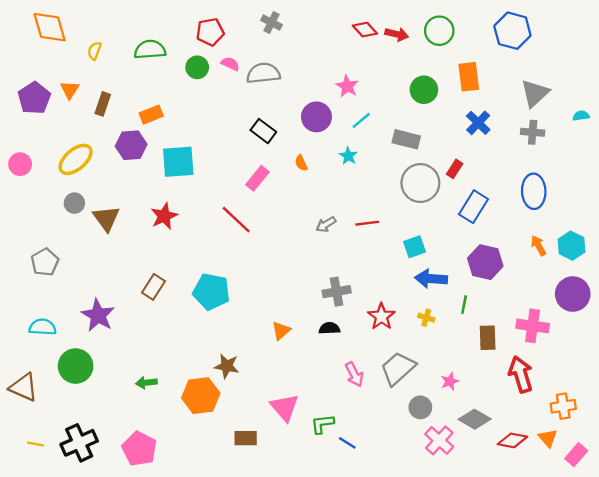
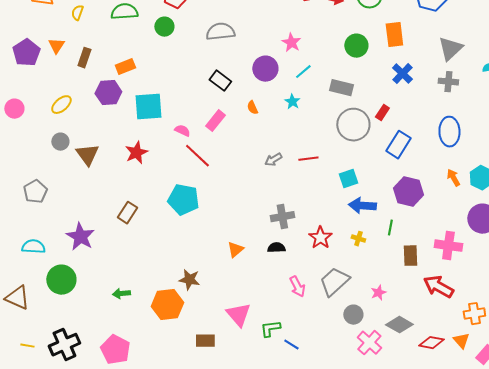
pink semicircle: (230, 64) -> (182, 131), moved
yellow ellipse: (76, 159) -> (61, 105), size x0.7
cyan pentagon: (211, 292) -> (183, 200), moved
red arrow: (521, 374) -> (438, 287), turned -44

